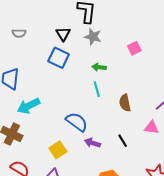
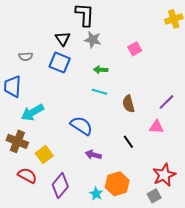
gray semicircle: (19, 33) -> (26, 56), moved
cyan line: (97, 89) -> (100, 92), turned -56
purple arrow: (92, 143) -> (93, 155), moved
yellow square: (58, 150) -> (44, 155), moved

